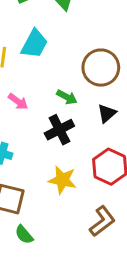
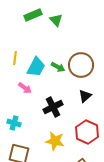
cyan trapezoid: (34, 44) -> (36, 67), moved
green arrow: (67, 97) -> (58, 67), moved

